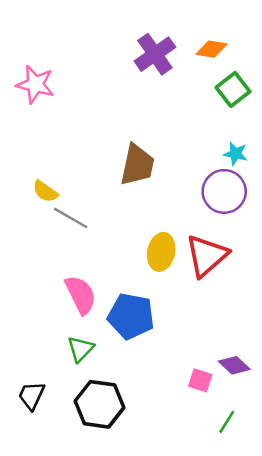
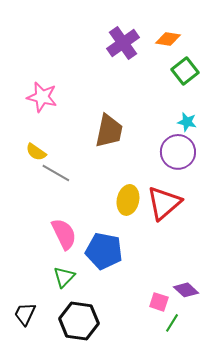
pink star: (35, 84) -> (42, 97), moved
green line: (227, 422) -> (172, 323), moved

